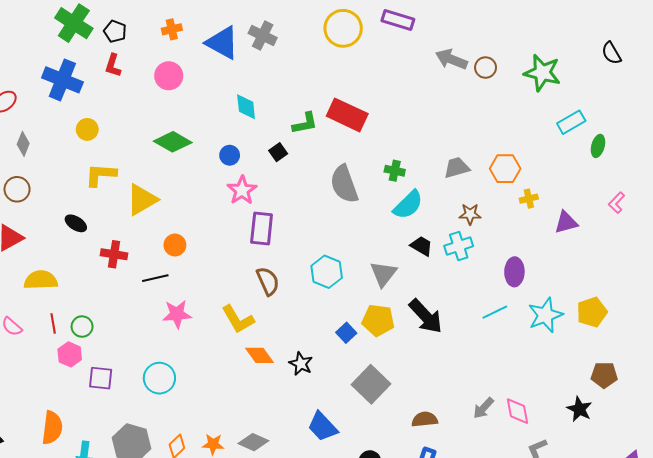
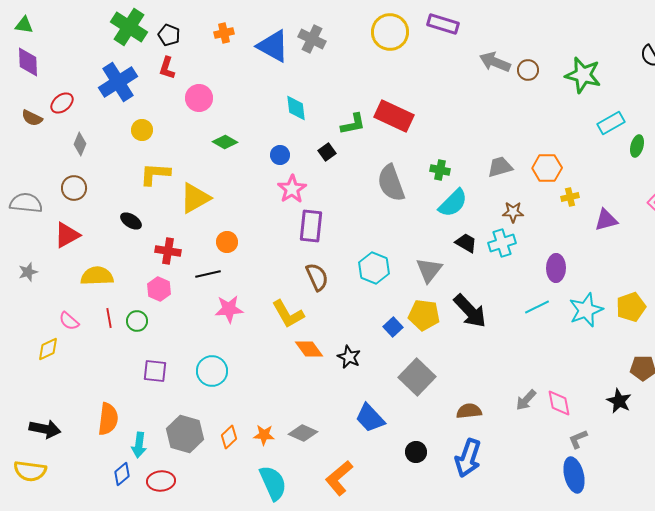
pink circle: (169, 76) -> (199, 98), moved
blue cross: (62, 80) -> (118, 82), turned 36
green diamond: (173, 142) -> (225, 142), size x0.7
pink hexagon: (70, 354) -> (159, 289), moved

